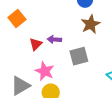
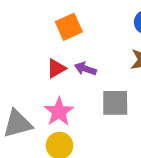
orange square: (17, 19) -> (69, 27), moved

